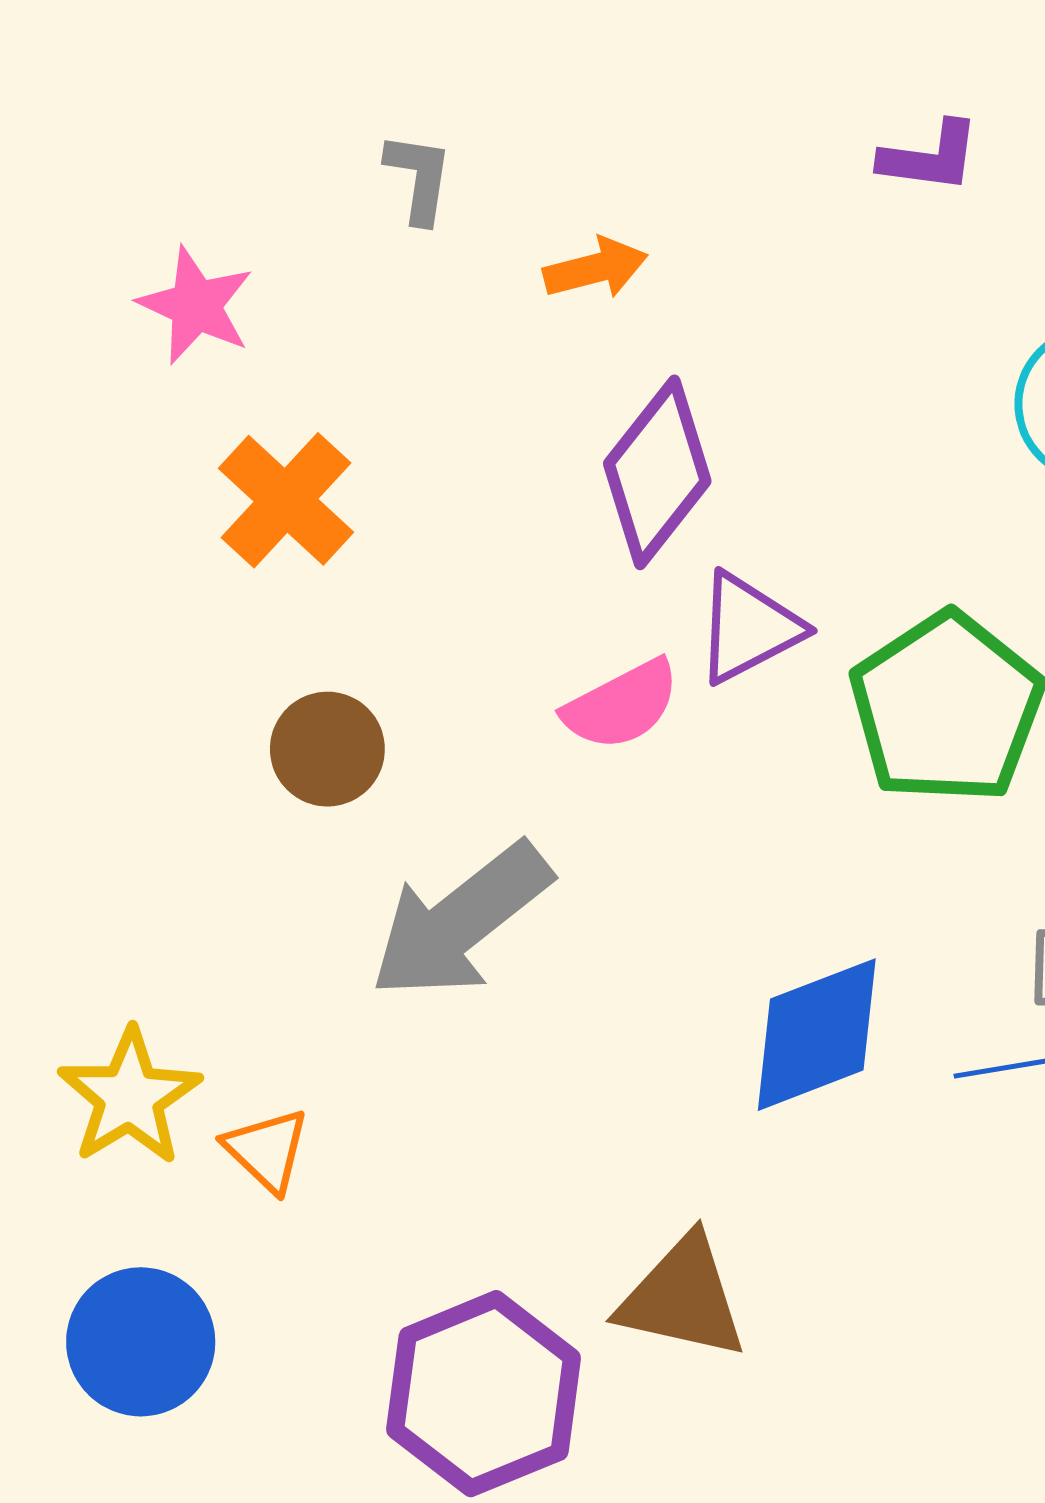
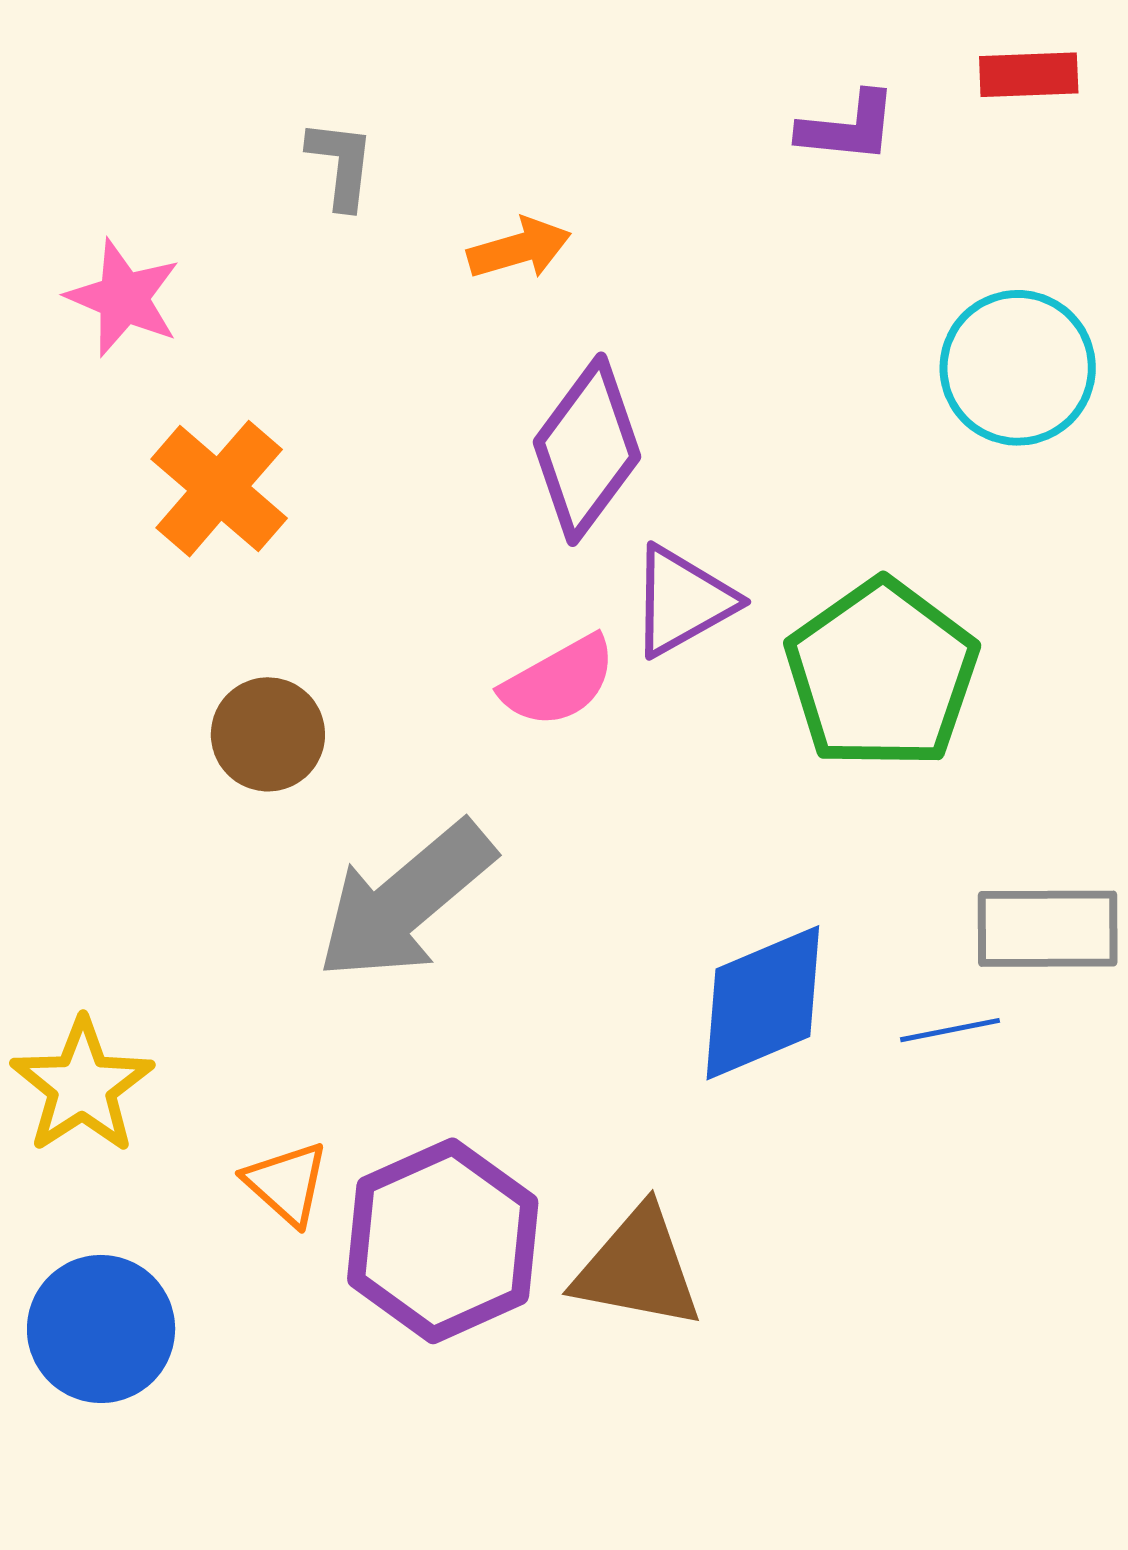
orange triangle: (267, 1150) -> (287, 1183), moved
purple hexagon: (484, 1394) -> (443, 1241), moved

